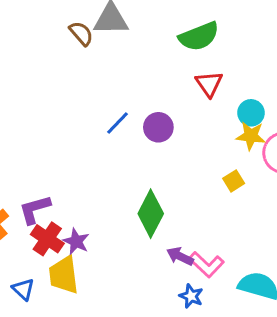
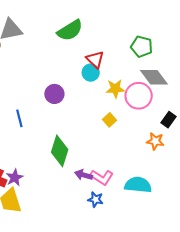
red triangle: (209, 84) -> (95, 59), moved
cyan circle: (251, 113) -> (91, 73), moved
blue line: (118, 123) -> (19, 118), moved, turned -48
purple star: (76, 241) -> (15, 178), turned 30

